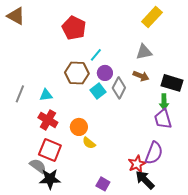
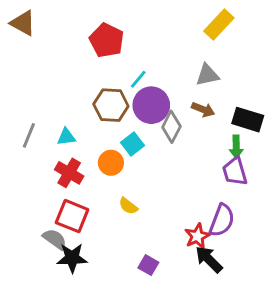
purple circle: (105, 73) -> (151, 105), size x1.6
cyan square: (98, 91) -> (133, 144), moved
orange circle: (79, 127) -> (111, 163), moved

